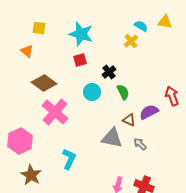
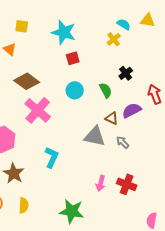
red square: (80, 60) -> (73, 58), moved
black cross: (109, 72) -> (126, 73), moved

